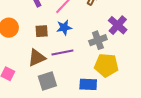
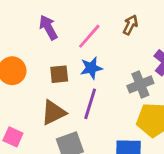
purple line: (62, 52) -> (90, 104), turned -60

